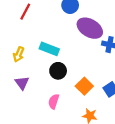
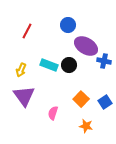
black circle: (58, 71) -> (69, 65), moved
purple triangle: (22, 83) -> (24, 96), size x1.6

